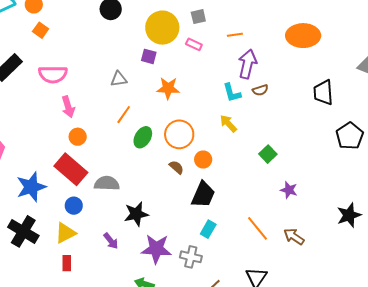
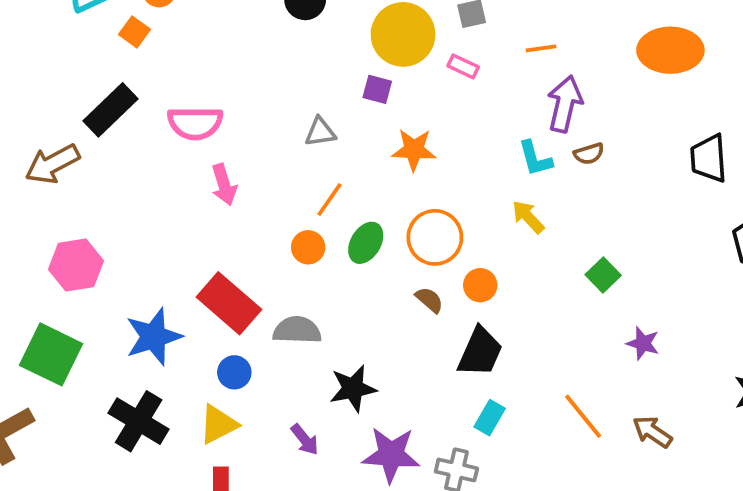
orange square: (41, 30) -> (134, 32), moved
orange circle: (78, 137) -> (308, 247), moved

